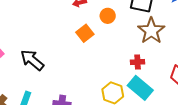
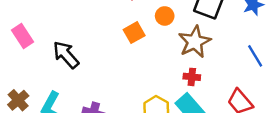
brown star: (151, 31) -> (195, 42), moved

